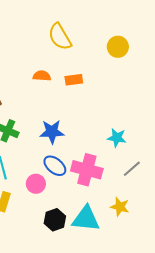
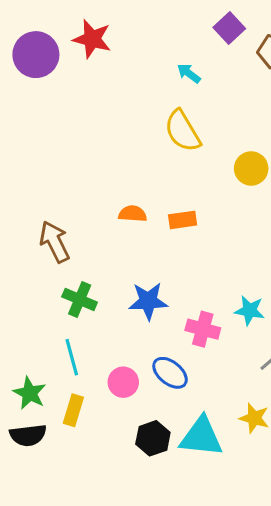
yellow semicircle: (60, 37) -> (183, 131), moved
blue ellipse: (55, 166) -> (170, 373), moved
pink cross: (87, 170) -> (203, 329), moved, size x0.7

